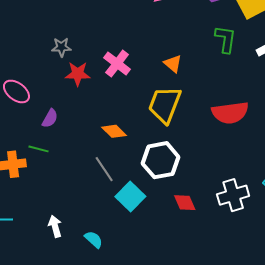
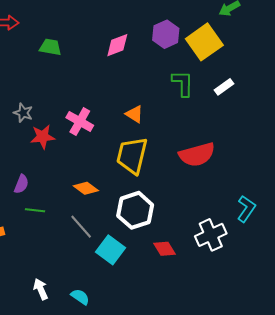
gray star: (61, 47) -> (23, 113), turned 30
green line: (39, 149) -> (35, 210), moved

